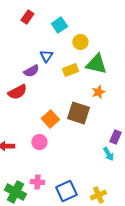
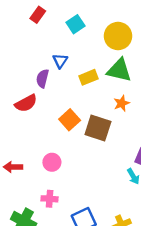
yellow circle: (80, 42) -> (118, 36), moved, size x1.5
purple semicircle: (31, 71) -> (42, 78), turned 133
orange square: (50, 119) -> (70, 120), moved
pink cross: (37, 182) -> (50, 199), moved

